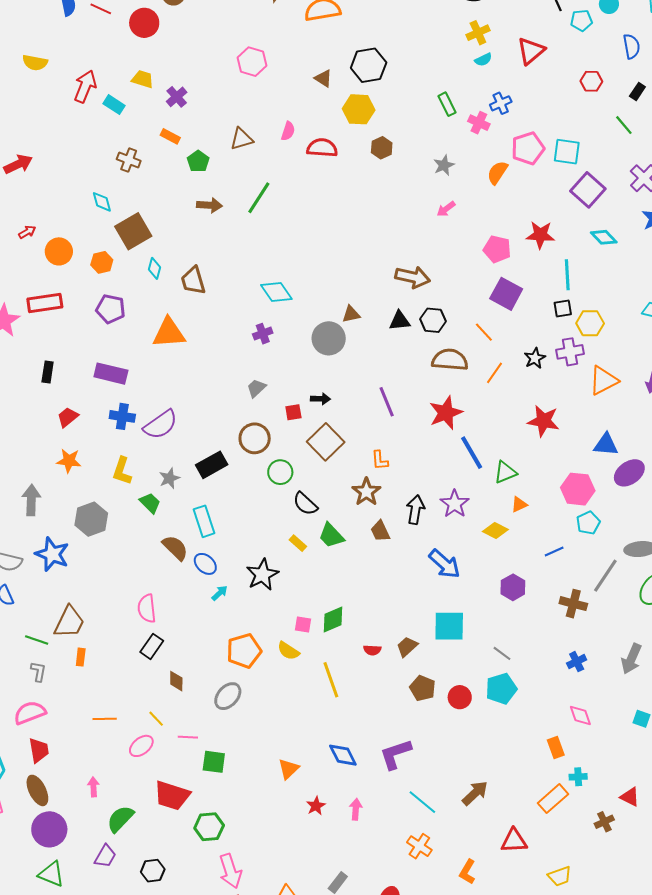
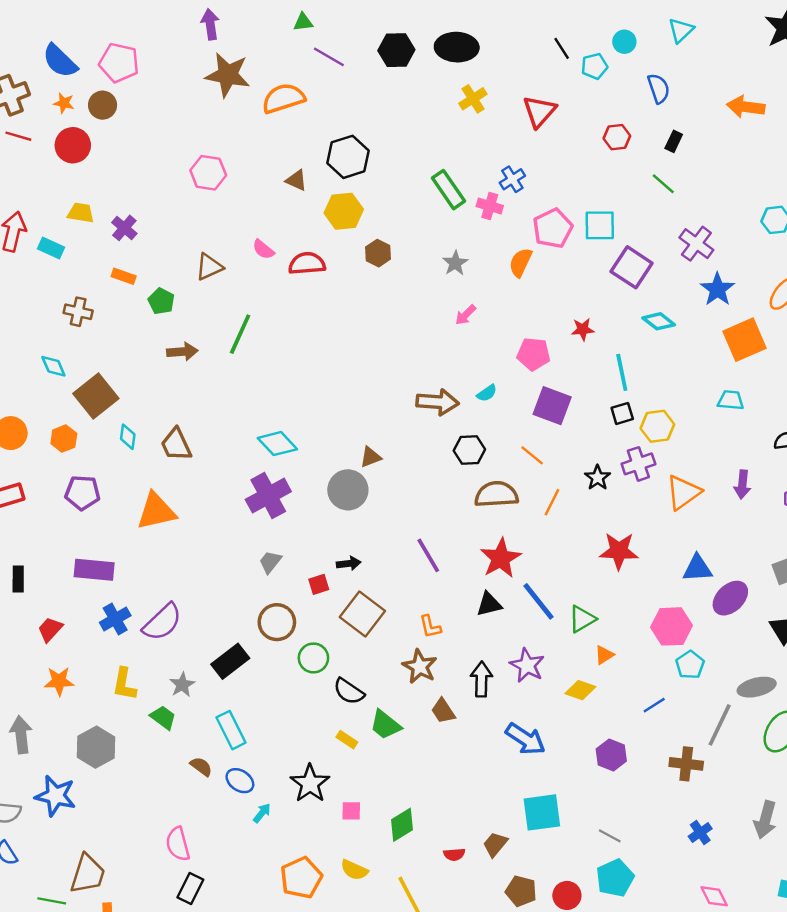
cyan semicircle: (483, 60) -> (487, 393), moved
green rectangle: (447, 104) -> (449, 190), size x1.4
pink semicircle: (288, 131) -> (263, 249), turned 120
red star: (540, 235) -> (583, 329), size x0.7
black triangle: (400, 321) -> (489, 604), moved
purple cross: (263, 334) -> (268, 496), size x1.8
blue cross: (122, 416) -> (115, 619), turned -30
brown semicircle: (175, 548) -> (201, 767), size x0.7
pink square: (303, 625) -> (351, 811), moved

